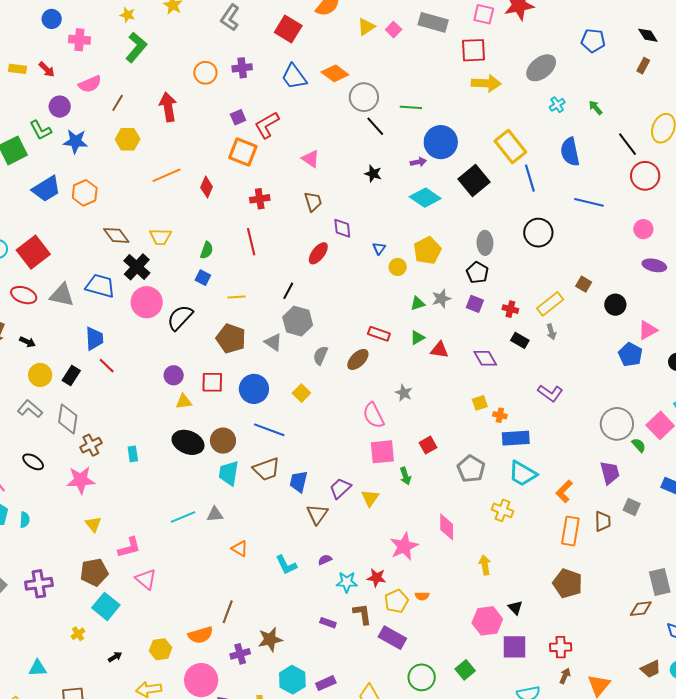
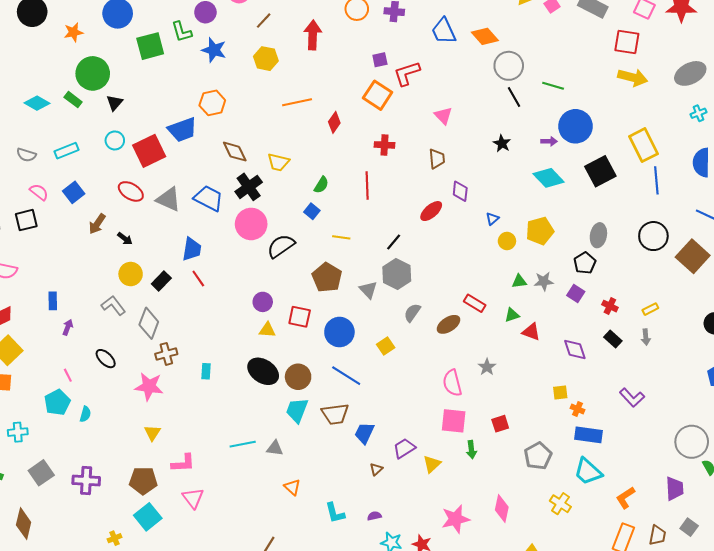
blue trapezoid: (46, 189) -> (182, 130), moved
brown square: (584, 284) -> (693, 256), moved, size x2.0
yellow rectangle: (550, 304) -> (650, 309), size x0.6
brown triangle: (317, 514) -> (376, 469), size x0.6

